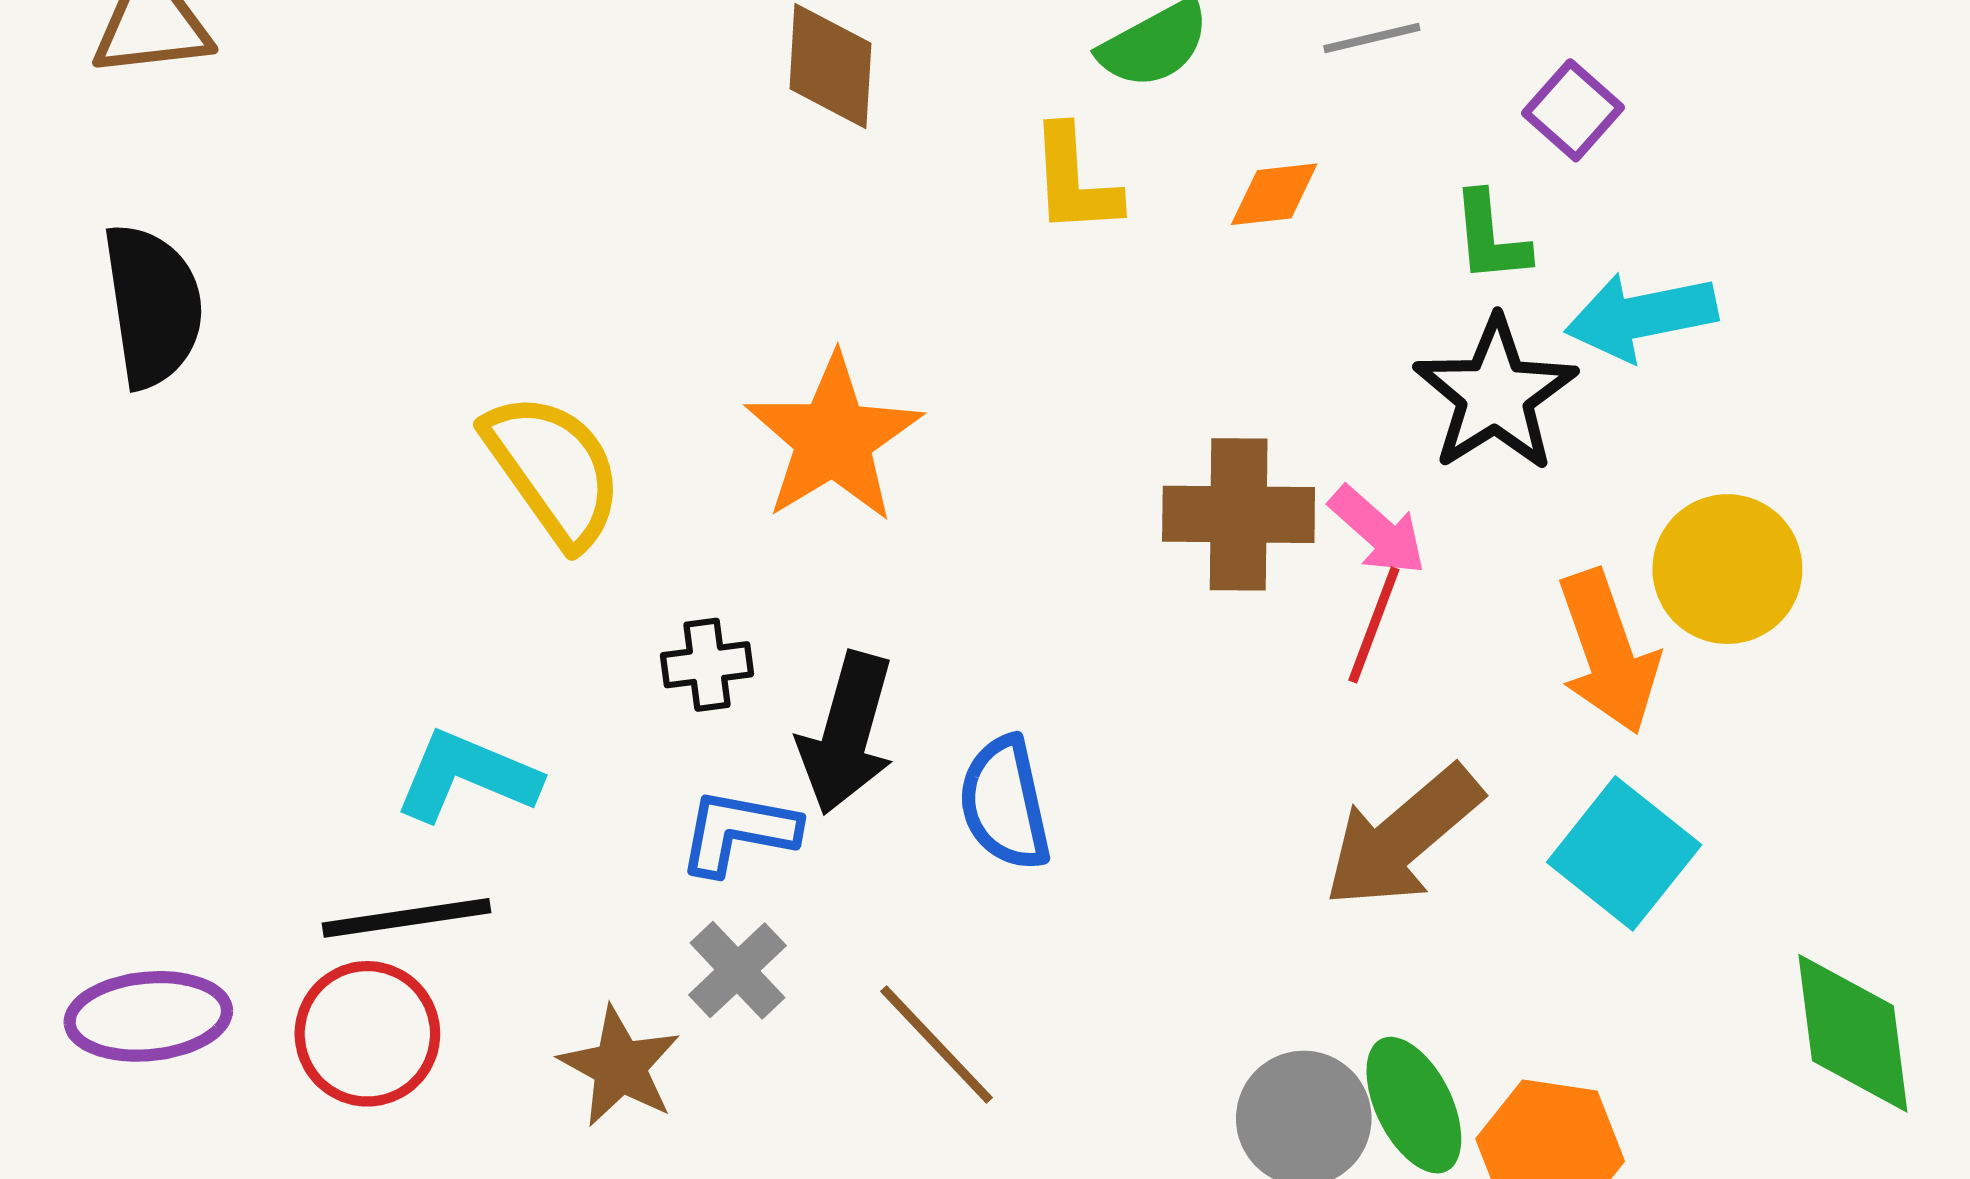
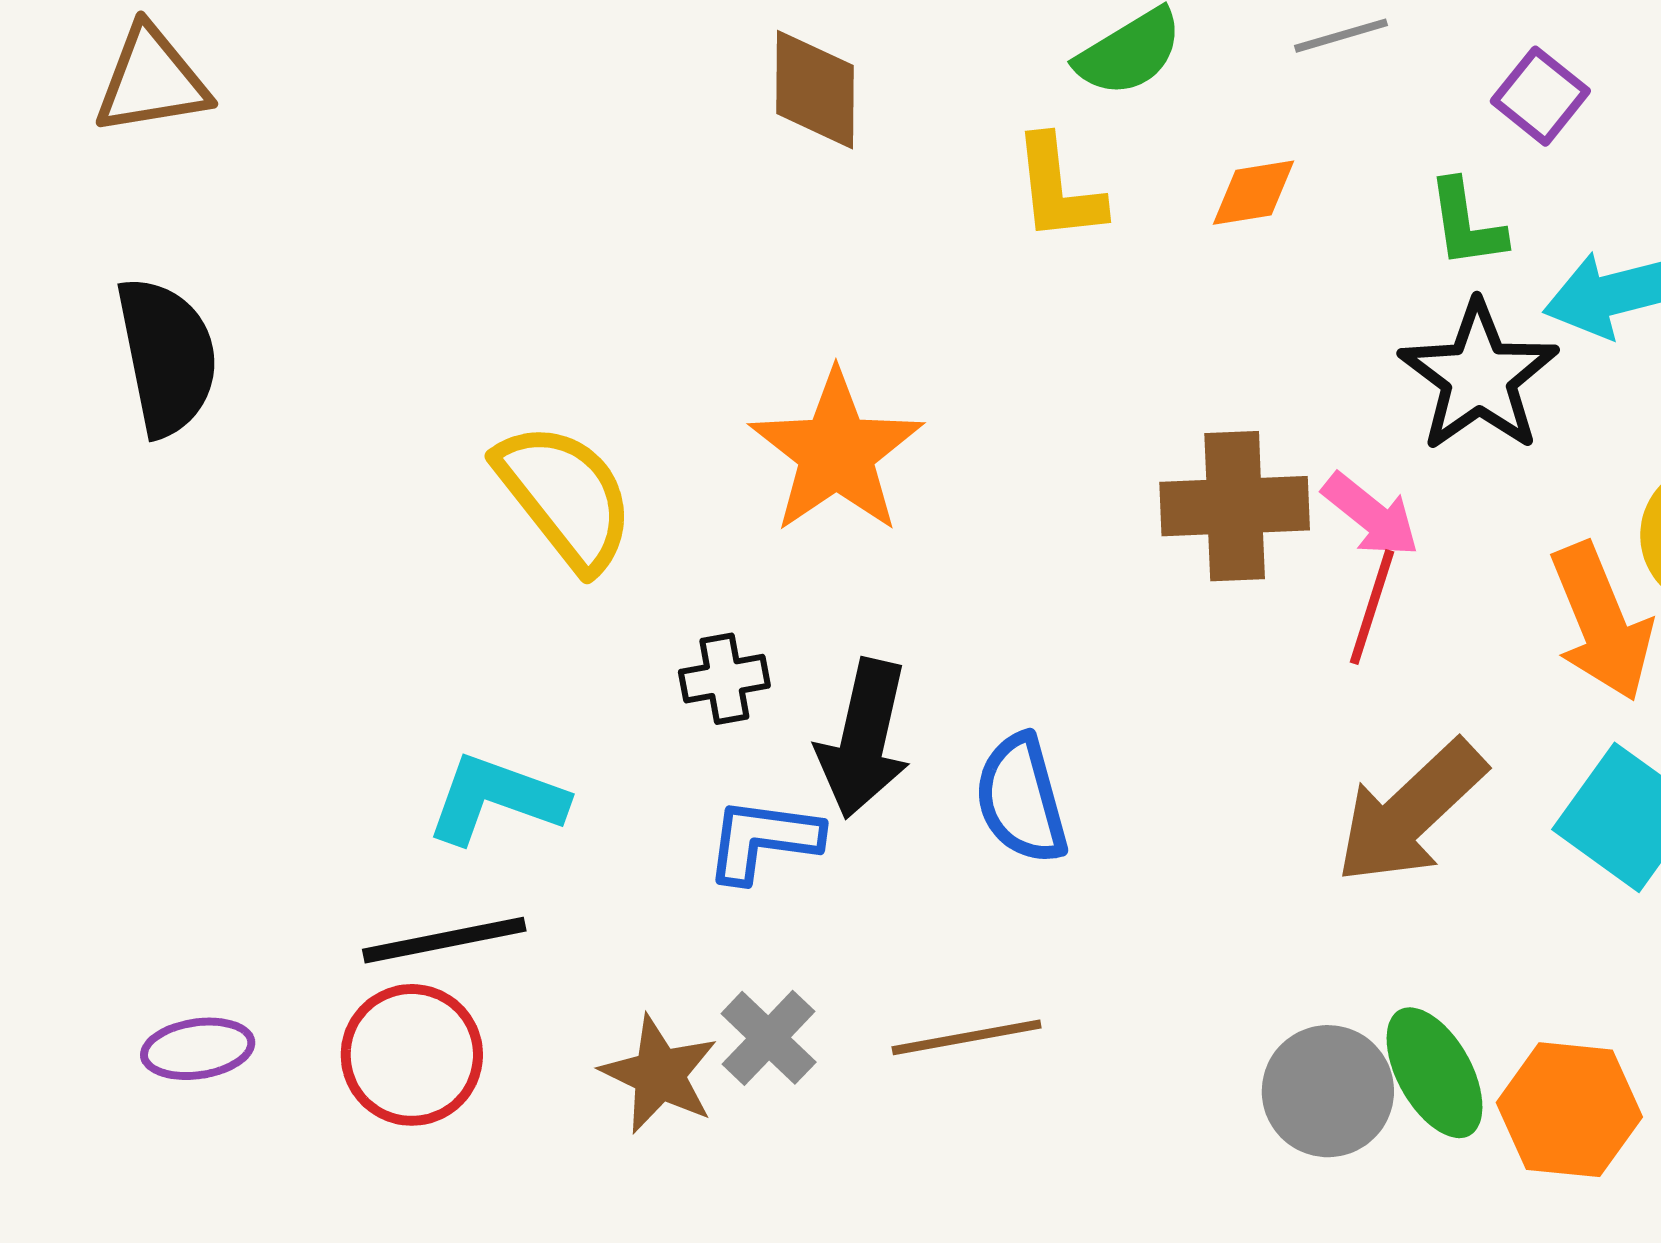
gray cross: (737, 970) -> (769, 1038), moved
purple ellipse: (148, 1016) -> (198, 1049), size x0.7
brown line: (936, 1045) -> (967, 1037), turned -54

